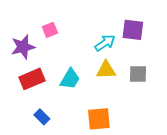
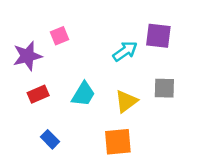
yellow triangle: (106, 70) -> (126, 101), moved, turned -35
red rectangle: (32, 79) -> (38, 94), size x0.7

